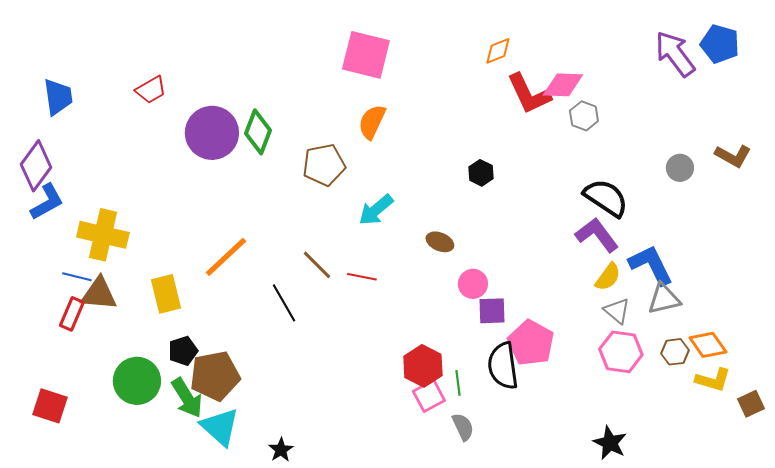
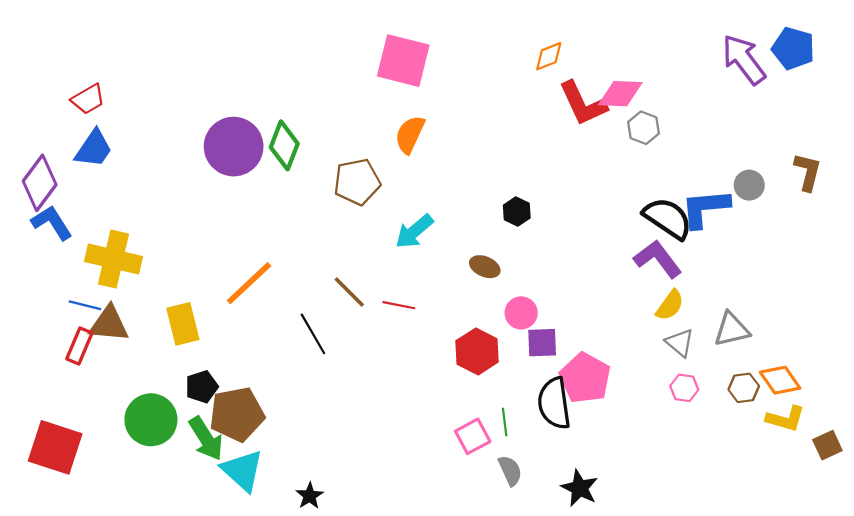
red trapezoid: (151, 90) -> (88, 99), moved
blue trapezoid: (58, 97) -> (94, 149), moved, turned 42
brown L-shape: (733, 156) -> (808, 172), turned -105
black hexagon: (481, 173) -> (517, 212), moved
blue L-shape: (47, 202) -> (52, 223), turned -93
blue L-shape: (651, 265) -> (705, 208), moved, turned -69
pink hexagon: (621, 352) -> (684, 388), size x0.6
red hexagon: (423, 366) -> (477, 351), moved
red square: (50, 406) -> (55, 447), size x1.4
black star: (610, 443) -> (580, 488), moved

